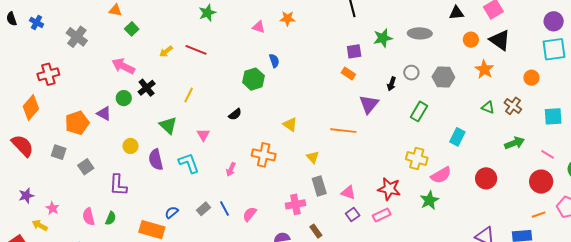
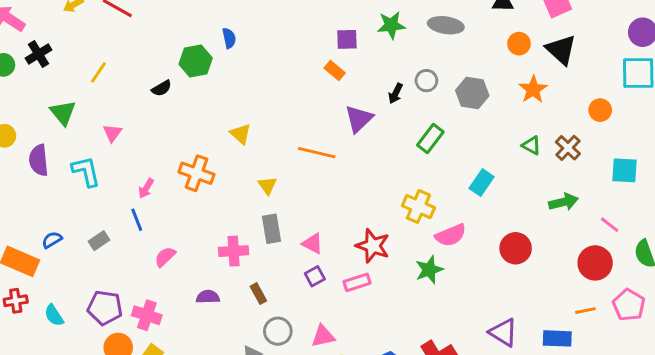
black semicircle: (235, 114) -> (162, 88), moved
blue line: (224, 208) -> (137, 220), moved

